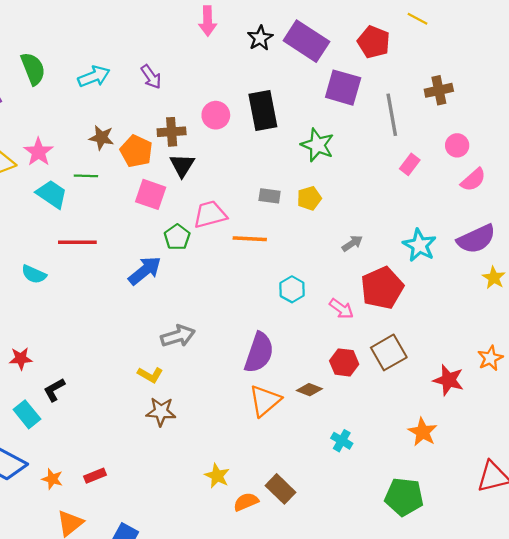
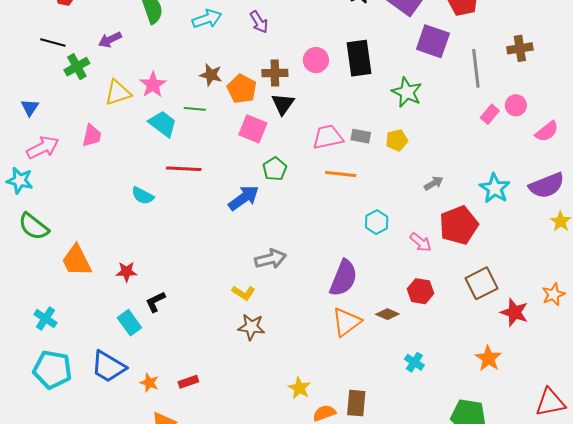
pink circle: (457, 145) -> (516, 105), moved
pink trapezoid: (210, 214) -> (328, 137), moved
brown square: (389, 352) -> (482, 283), moved
brown rectangle: (280, 489) -> (356, 403), turned 48

